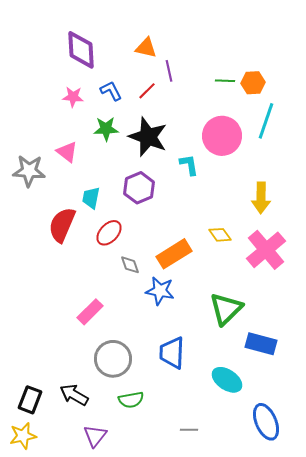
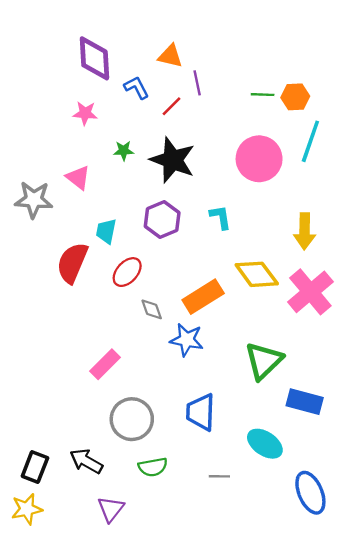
blue L-shape: (111, 91) -> (136, 88), moved
green star: (106, 129) -> (124, 151), size x0.7
cyan L-shape: (189, 165) -> (221, 217), moved
yellow diamond: (220, 235) -> (257, 274), size x1.6
gray line: (189, 430) -> (219, 476), moved

